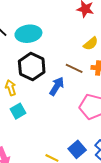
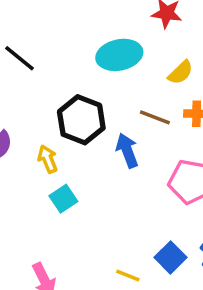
cyan ellipse: (28, 34) -> (119, 55), moved
blue arrow: (57, 86) -> (127, 150), turned -48

